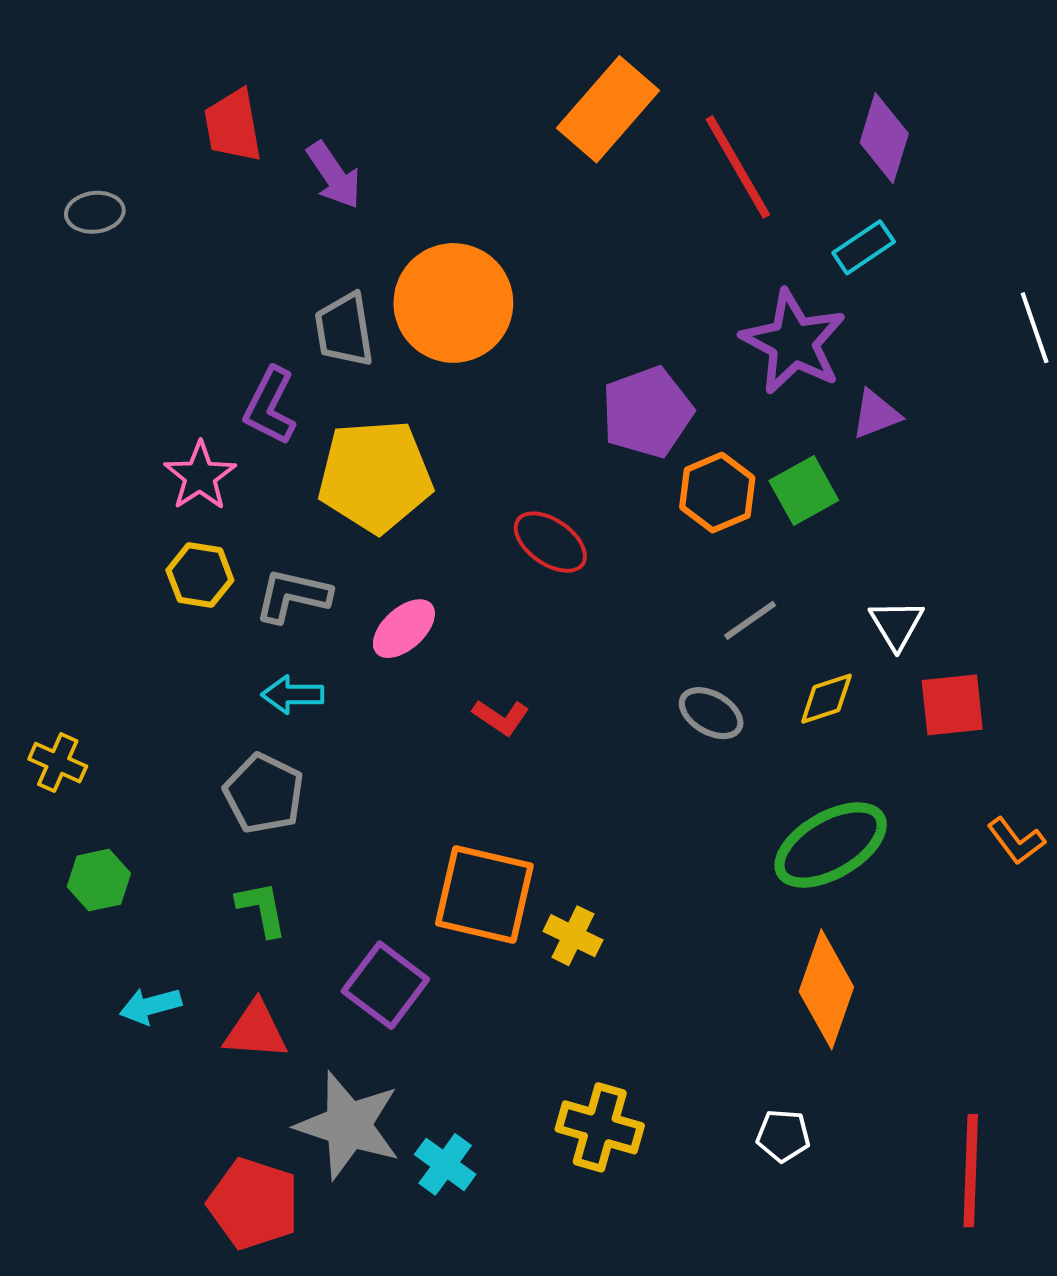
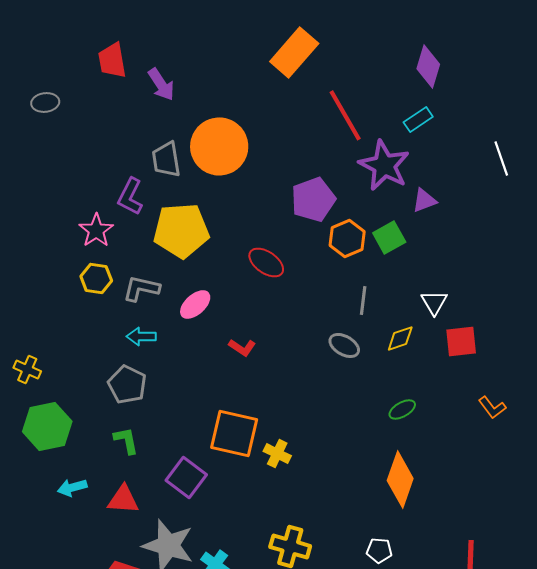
red line: (738, 167) -> (345, 115), moved
gray line: (750, 620) -> (363, 300), turned -48
green ellipse: (831, 845) -> (402, 409), size x0.5
green hexagon: (99, 880) -> (47, 426), size x1.6

